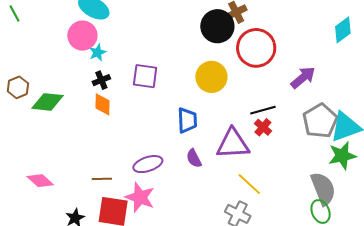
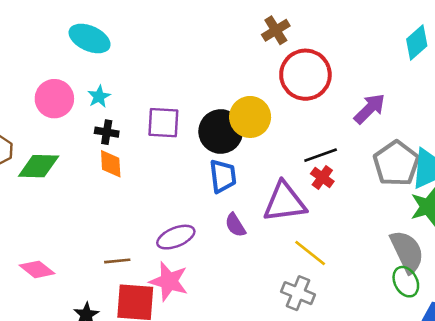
black circle: (217, 26) -> (221, 132), moved
pink circle: (82, 36) -> (54, 99), moved
black cross: (101, 80) -> (107, 132), turned 36

